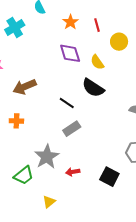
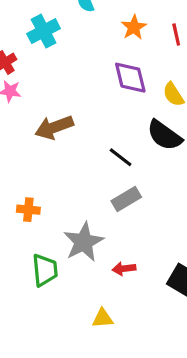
orange cross: (16, 121) -> (28, 210), moved
green trapezoid: (24, 175) -> (45, 270), turned -60
yellow triangle: (49, 202) -> (103, 318), moved, turned 32

